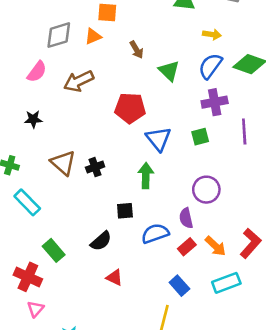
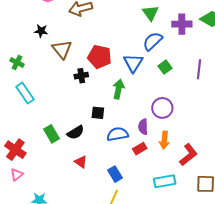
blue semicircle: (210, 66) -> (153, 41), moved
purple cross: (215, 102) -> (182, 24), moved
red pentagon: (130, 108) -> (100, 57), moved
green square: (200, 137) -> (165, 67), turned -32
brown triangle: (63, 163) -> (62, 49), moved
orange arrow: (215, 246) -> (164, 140), moved, turned 42
green rectangle: (54, 250) -> (51, 134), moved
blue rectangle: (179, 286) -> (115, 174), moved

